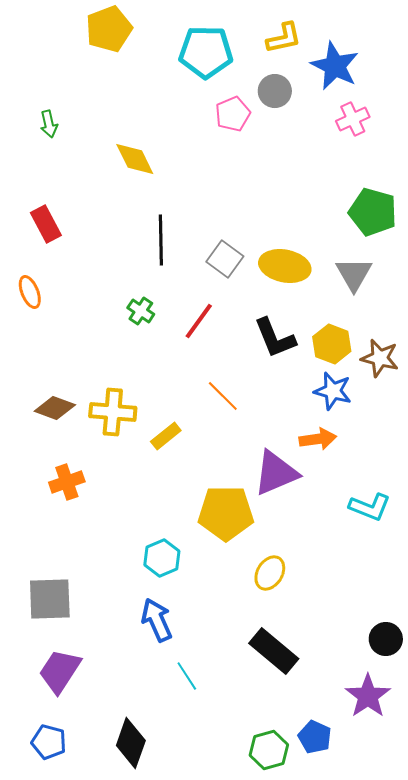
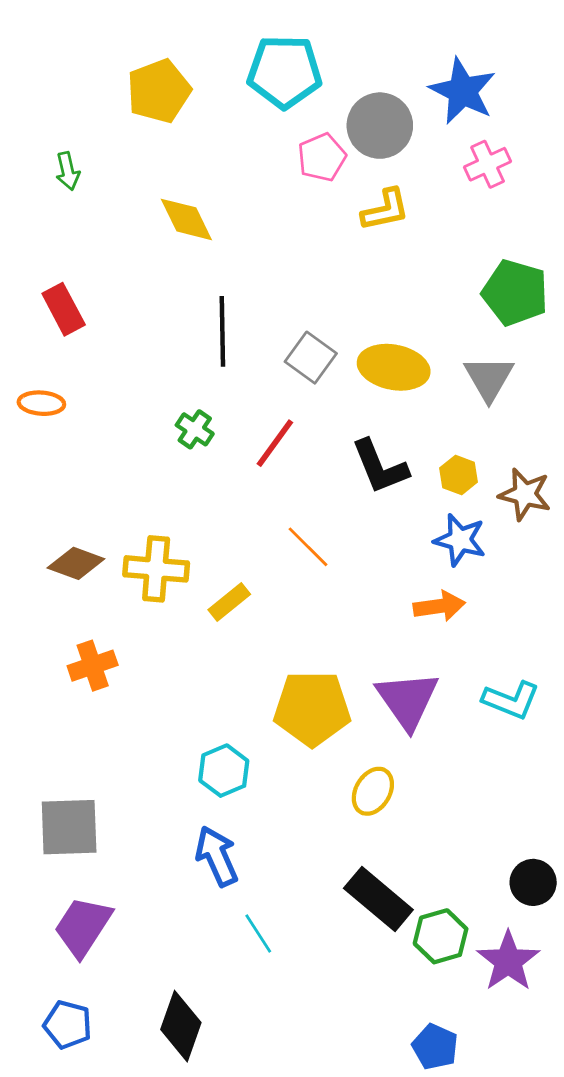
yellow pentagon: (109, 29) -> (159, 91), moved
yellow L-shape: (284, 38) -> (385, 210), moved
gray circle: (275, 91) -> (380, 126), size x1.4
orange ellipse: (30, 292) -> (41, 403), turned -64
yellow hexagon: (332, 344) -> (459, 475), size x0.7
purple triangle: (276, 473) -> (407, 700), moved, turned -42
blue pentagon: (315, 737) -> (435, 1047), moved
green hexagon: (269, 750) -> (441, 936), moved

